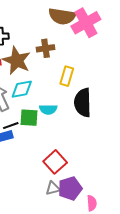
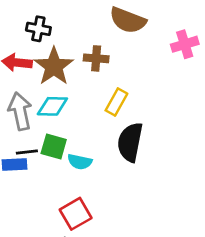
pink cross: (86, 23) -> (185, 44), moved, size x0.7
cyan semicircle: (48, 109) -> (80, 162), moved

